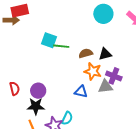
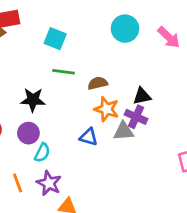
cyan square: (49, 40) -> (55, 39), moved
black triangle: (105, 54) -> (142, 96), moved
black star: (36, 106) -> (33, 100), moved
cyan semicircle: (67, 118) -> (42, 153), moved

